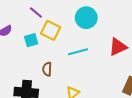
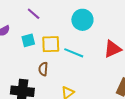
yellow square: (51, 30) -> (51, 44), moved, turned -30
cyan line: (78, 52) -> (74, 53), turned 36

